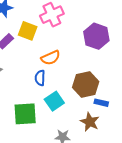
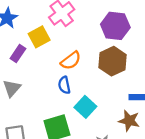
yellow square: (28, 31) -> (39, 37), turned -36
brown hexagon: (86, 84) -> (113, 61), moved

